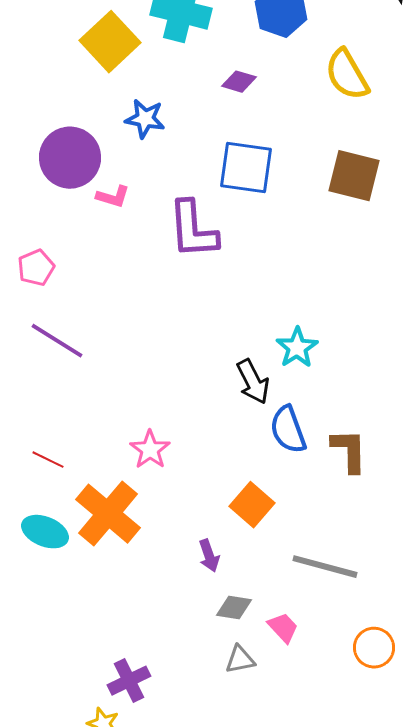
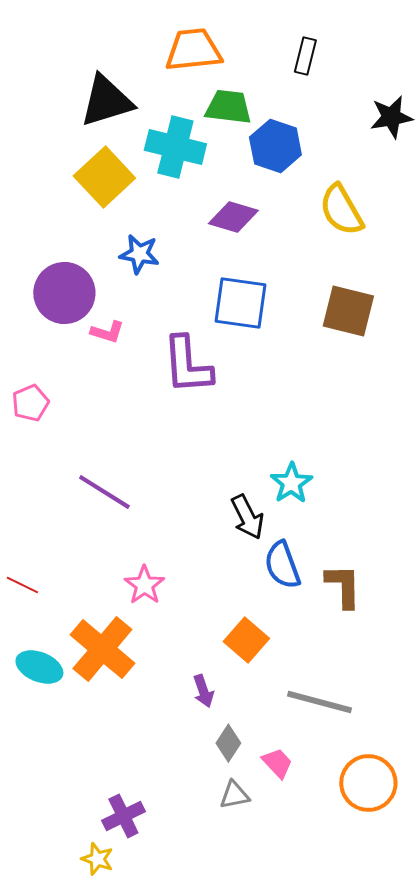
purple diamond: (239, 82) -> (233, 217), size x1.4
purple line: (57, 341) -> (104, 492), moved
red line: (48, 460) -> (22, 585), moved
gray diamond: (234, 608) -> (228, 743), turned -66
orange circle: (374, 648) -> (368, 783), size x1.4

